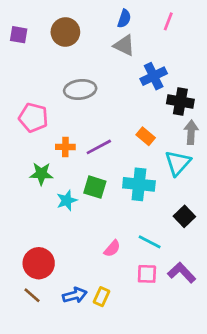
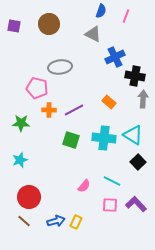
blue semicircle: (124, 19) -> (101, 11), moved
pink pentagon: (33, 118) -> (37, 88), moved
cyan triangle: (178, 163) -> (133, 135), moved, turned -40
green star: (41, 174) -> (21, 123), moved
cyan star: (67, 200) -> (20, 160), moved

